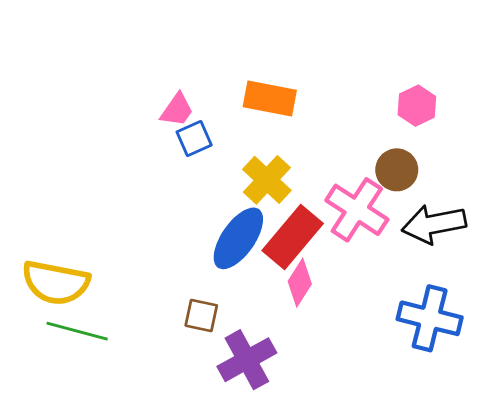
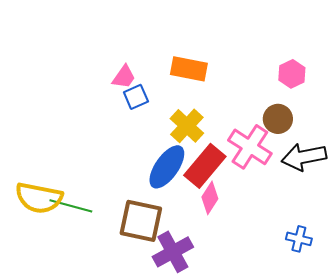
brown square: (201, 315) -> (141, 221), size x1.8
blue cross: (430, 318) -> (299, 239), moved, size x0.6
green line: (77, 331) -> (71, 206), moved

